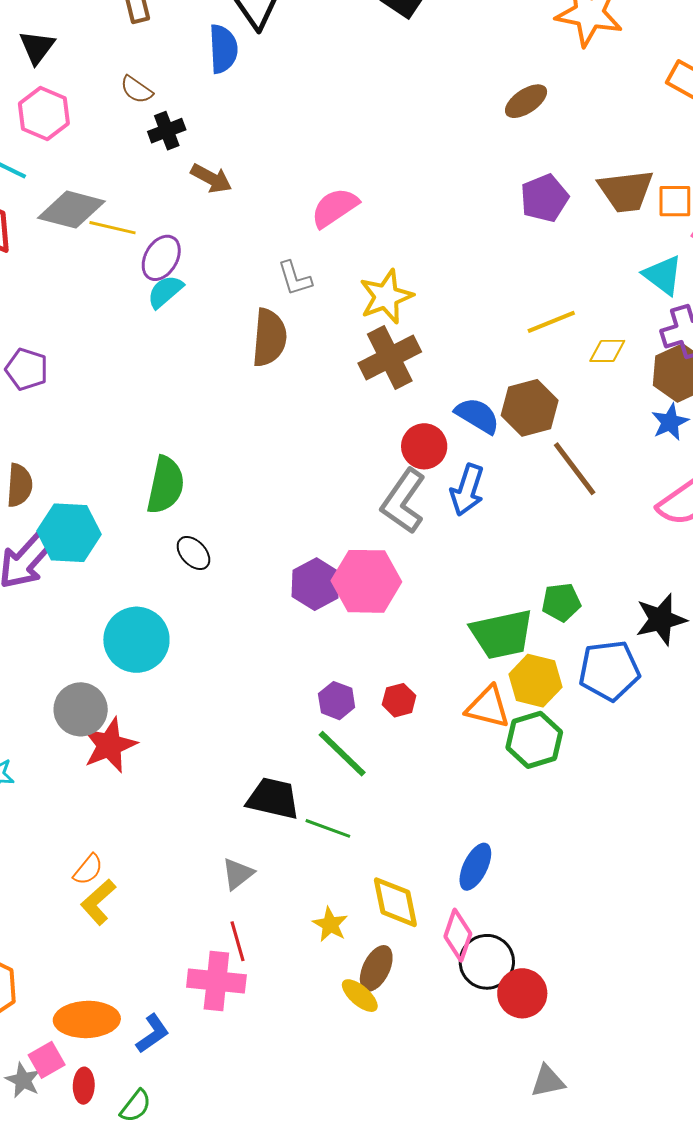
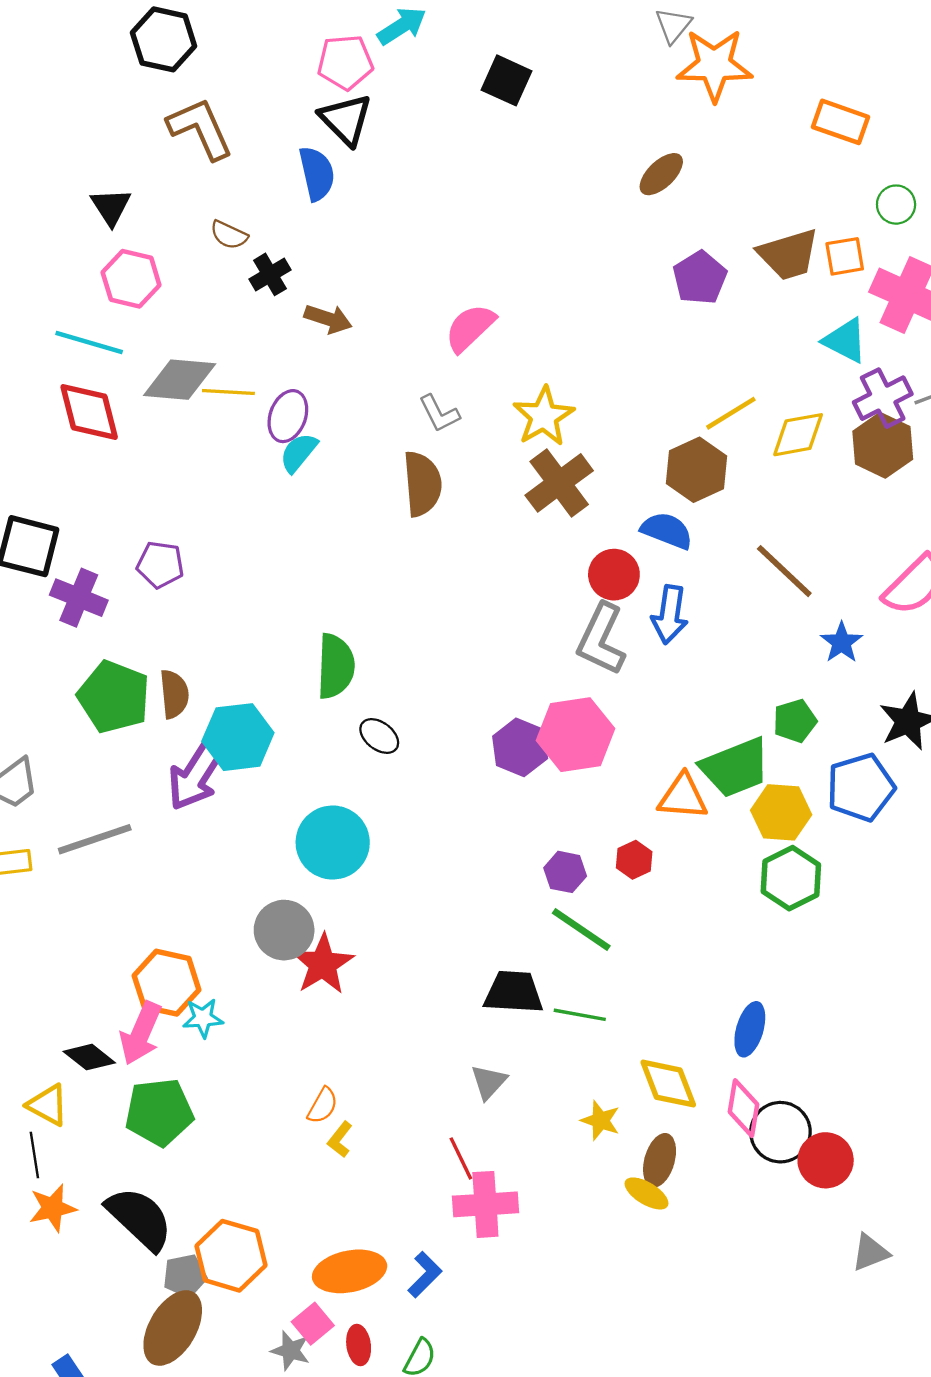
yellow diamond: (607, 351) -> (798, 435), size x1.4
brown hexagon: (530, 408) -> (697, 470), moved
blue star: (670, 422) -> (842, 642), moved
orange triangle: (488, 707) -> (683, 797), moved
yellow L-shape: (98, 902) -> (340, 1139), size x0.7
red line: (237, 941) -> (461, 1158), moved

